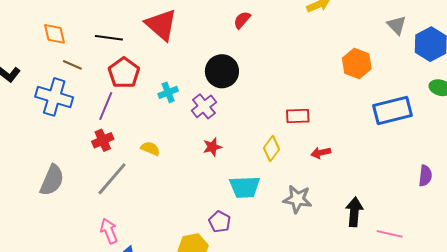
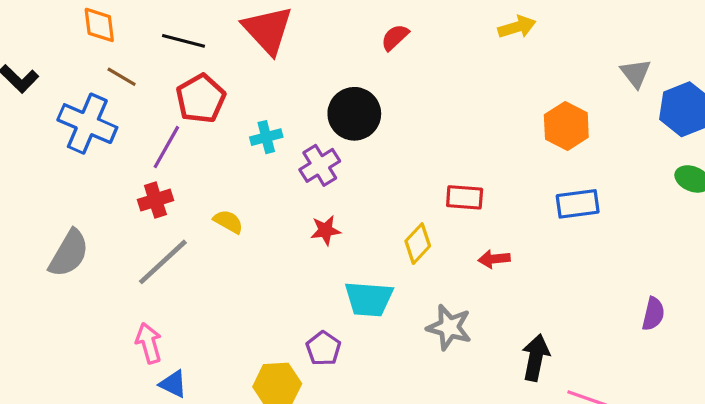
blue rectangle: (393, 111) -> (578, 204), moved, size x0.7

